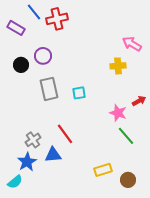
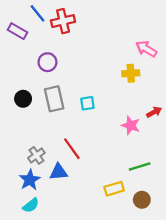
black circle: (21, 65) -> (23, 99), moved
green line: (126, 136) -> (140, 166), moved, turned -66
cyan semicircle: (15, 182) -> (31, 205), moved

